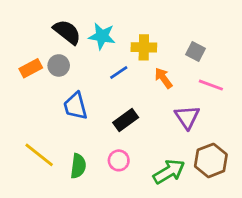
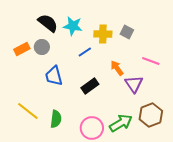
gray square: (196, 52) -> (127, 32), moved
orange arrow: (163, 78) -> (117, 68), moved
pink circle: (119, 160) -> (92, 128), moved, size x1.5

